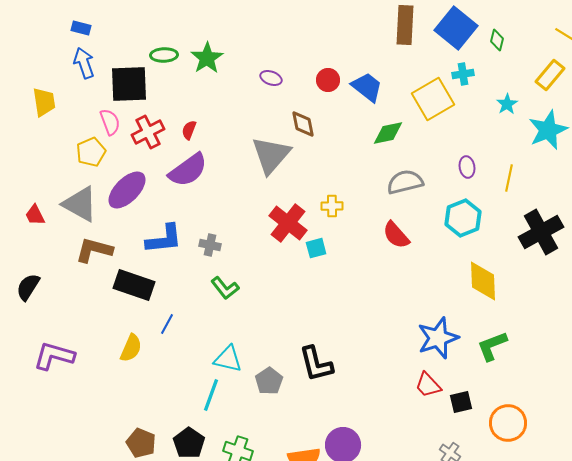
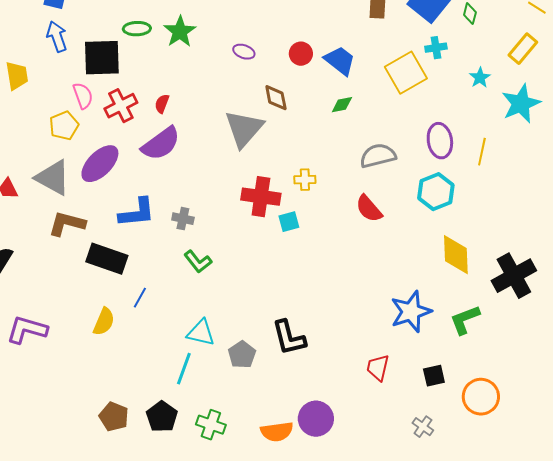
green diamond: (388, 133) -> (342, 105), moved, size x0.7
purple ellipse: (467, 167) -> (440, 141), size x1.6
red cross: (288, 223) -> (261, 197), turned -30
black cross: (541, 232) -> (514, 276), moved
red trapezoid: (428, 385) -> (378, 368), moved, turned 56

